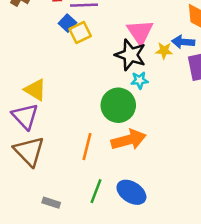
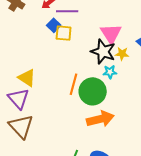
yellow square: (80, 32) -> (64, 33), turned 30
yellow star: (164, 51) -> (122, 54), moved
orange line: (87, 147) -> (73, 84), moved

